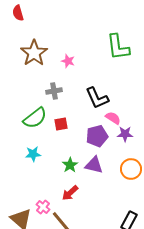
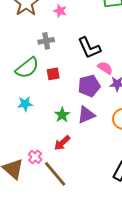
purple triangle: (94, 165) -> (86, 115), turned -36

